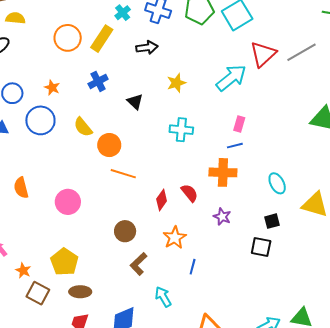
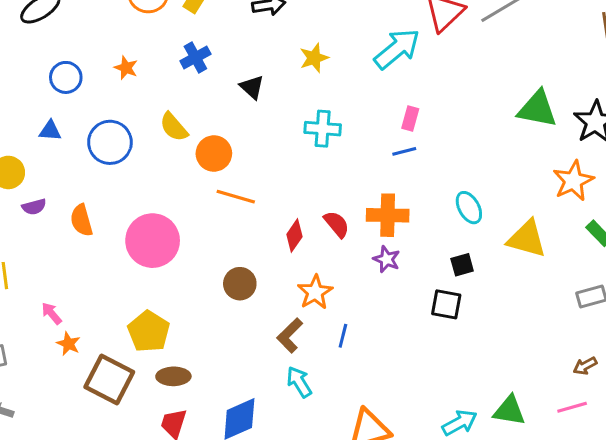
blue circle: (40, 120) -> (110, 142), moved
orange cross: (223, 172) -> (388, 215), moved
pink circle: (68, 202) -> (153, 241), size x1.4
brown L-shape: (139, 264) -> (290, 335), moved
orange star: (23, 270) -> (68, 344), moved
brown square: (38, 293) -> (109, 380), size x1.4

